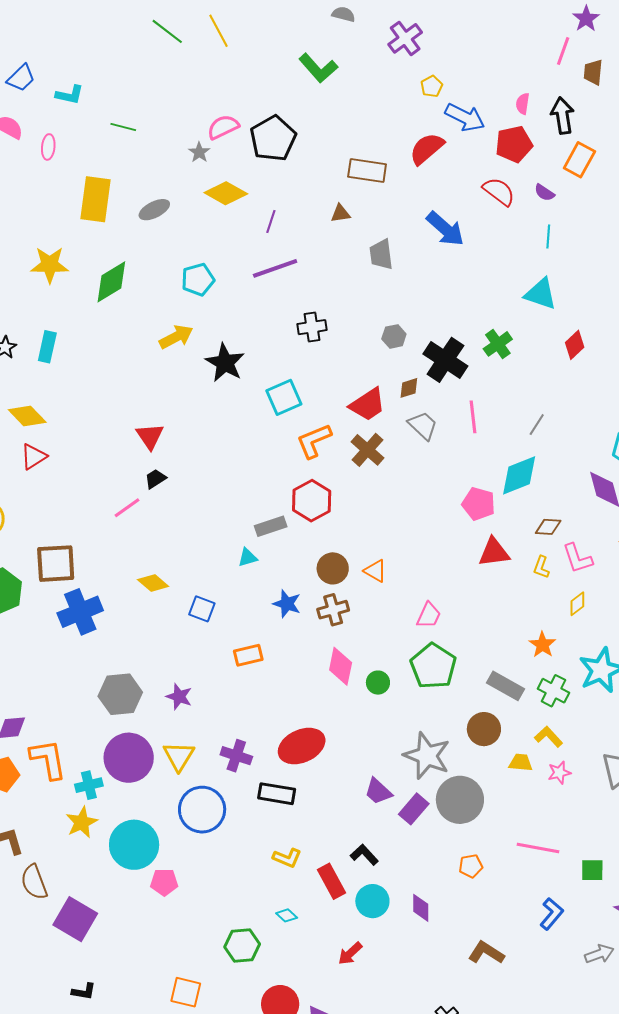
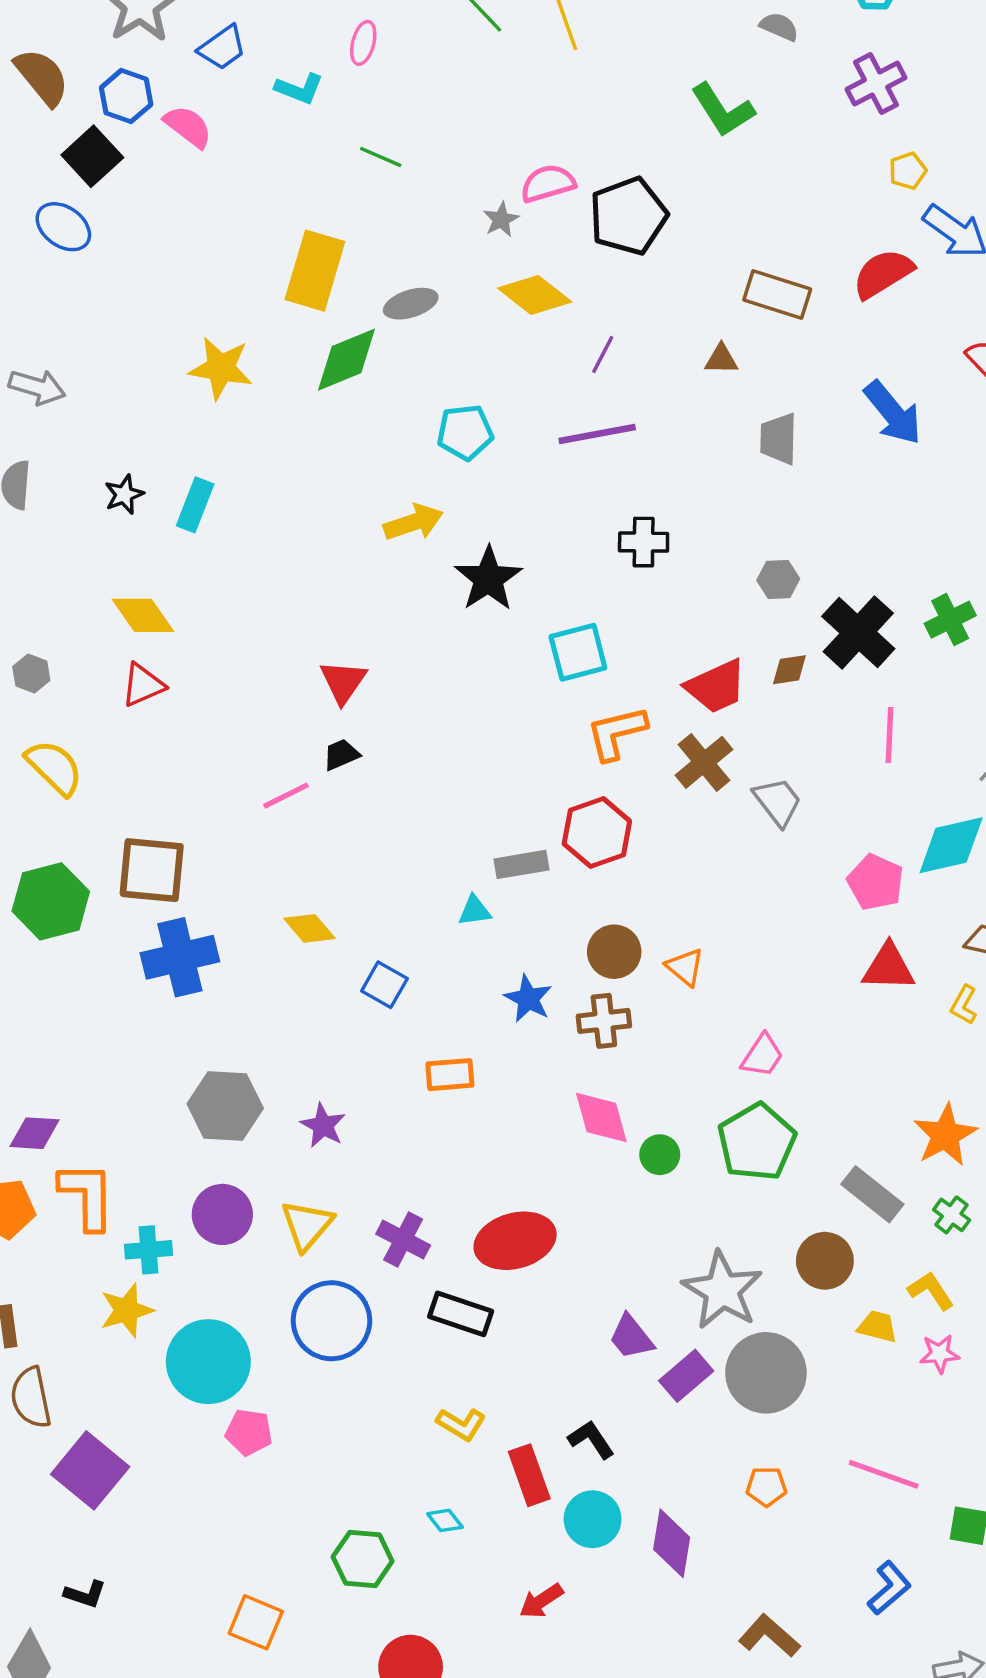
pink ellipse: (48, 147) -> (363, 43), moved
green diamond: (111, 282) -> (346, 360), moved
gray trapezoid: (423, 425) -> (778, 802), moved
orange star: (542, 645) -> (945, 1135), size x1.4
pink diamond: (341, 666) -> (601, 1118), turned -36
green cross: (554, 691) -> (952, 1215), size x0.7
purple circle: (129, 758) -> (222, 1214), size x0.7
purple diamond: (421, 908) -> (672, 1543), size x1.4

